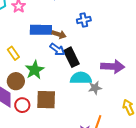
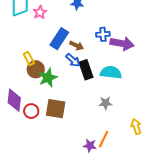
blue rectangle: (41, 30) -> (59, 39), turned -65
purple arrow: (113, 67) -> (122, 43), moved
cyan semicircle: (81, 78) -> (111, 72), moved
brown circle: (16, 81) -> (36, 69), moved

